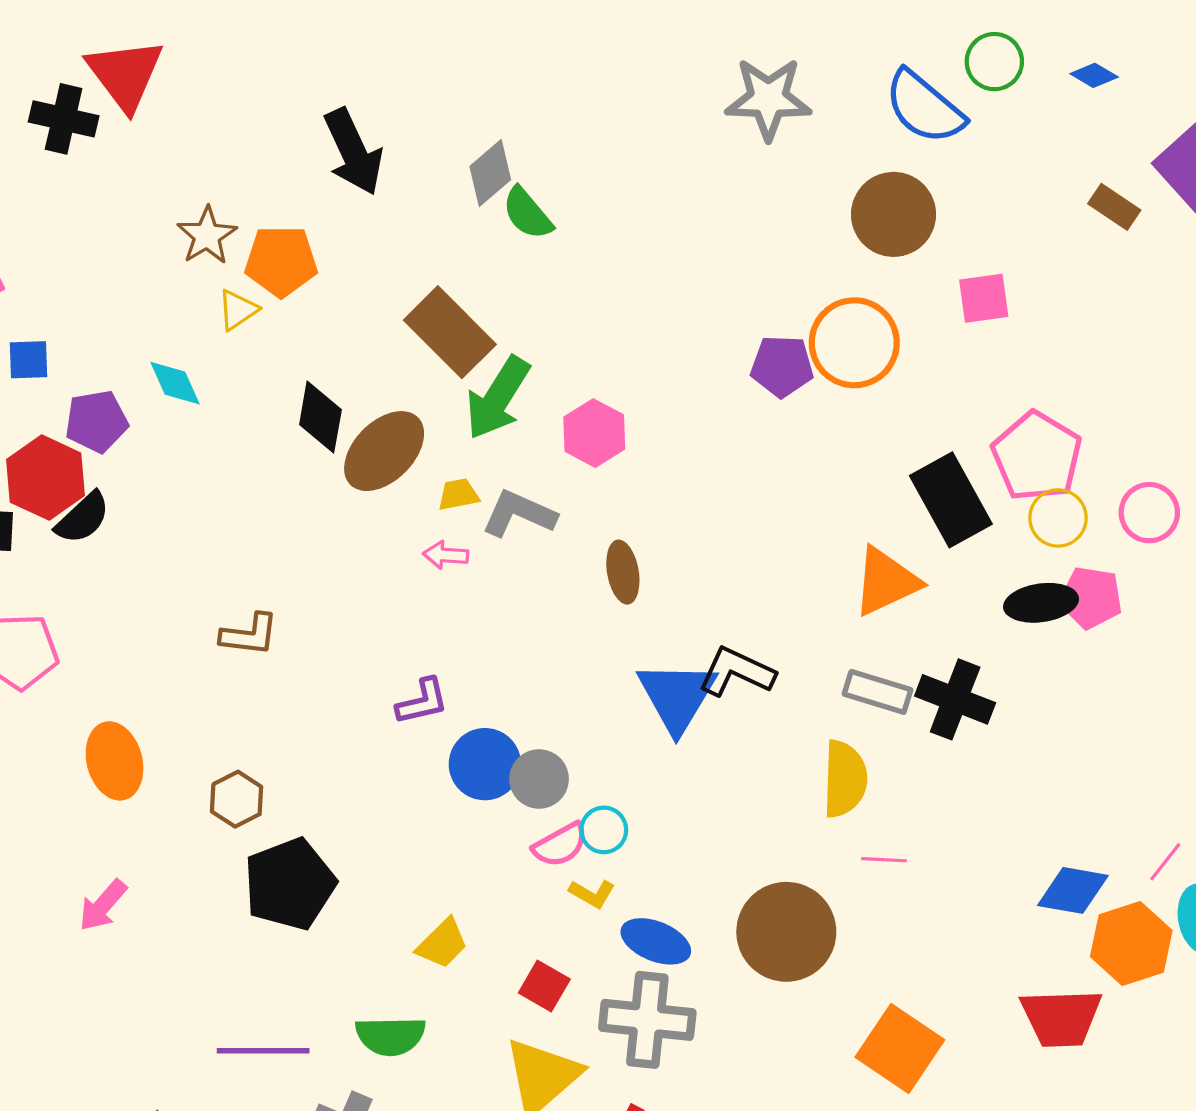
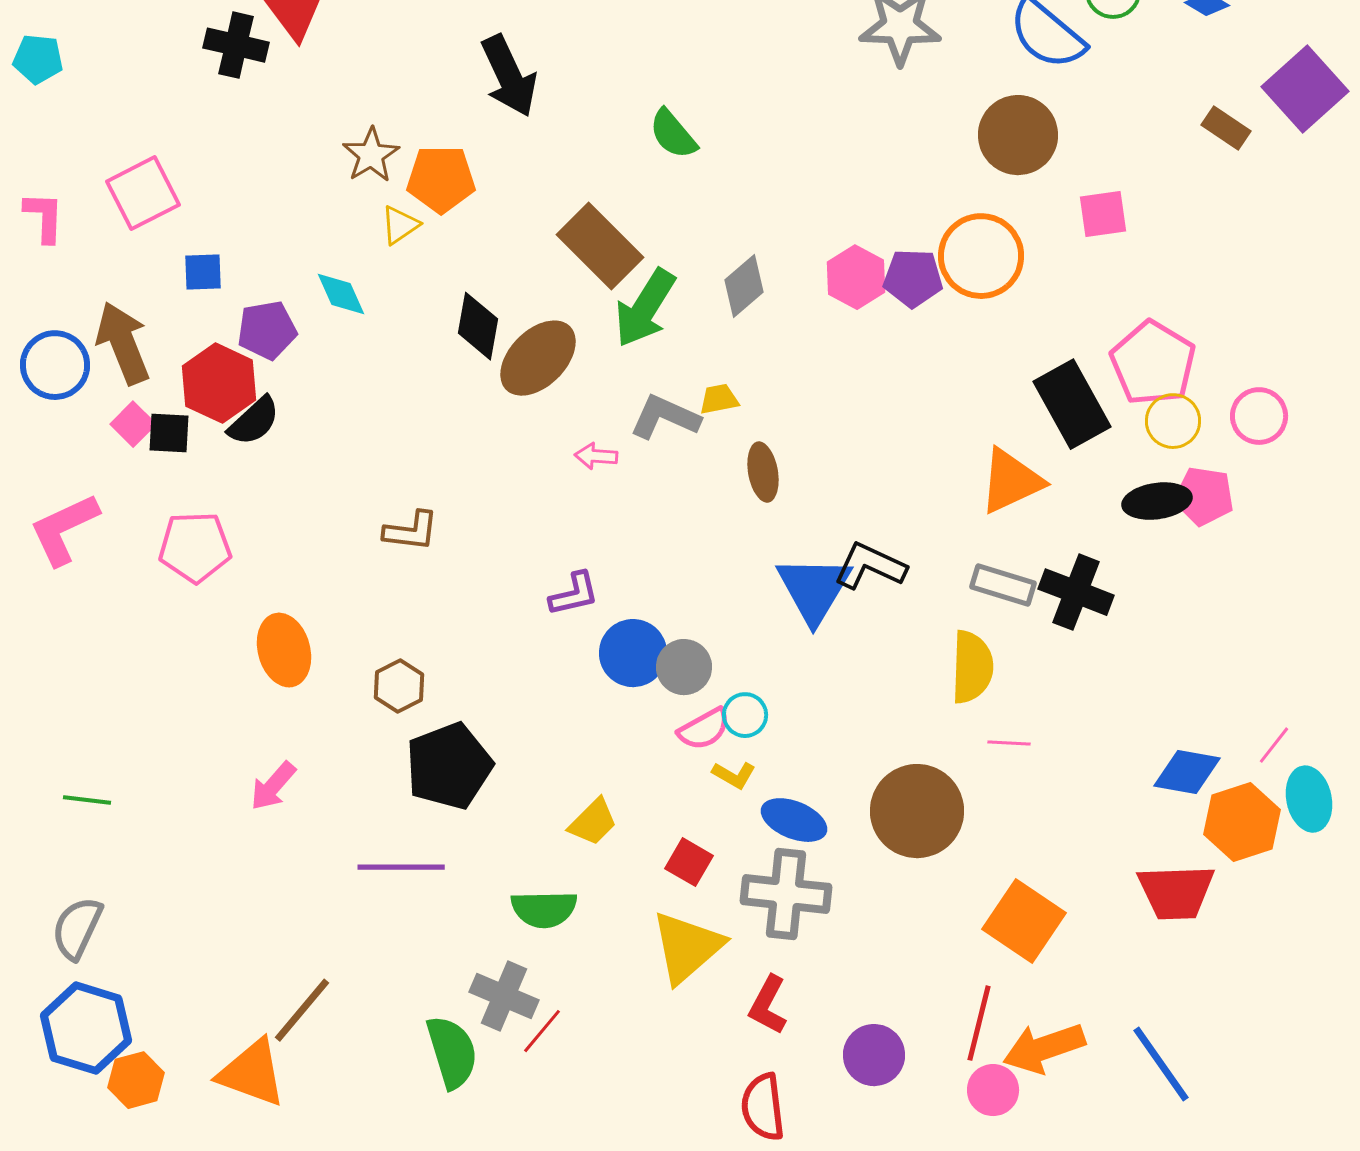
gray diamond: (490, 173) -> (744, 286), moved
pink hexagon: (594, 433) -> (856, 277), moved
yellow trapezoid: (458, 495) -> (719, 399), moved
purple line: (263, 1051) -> (401, 867), moved

